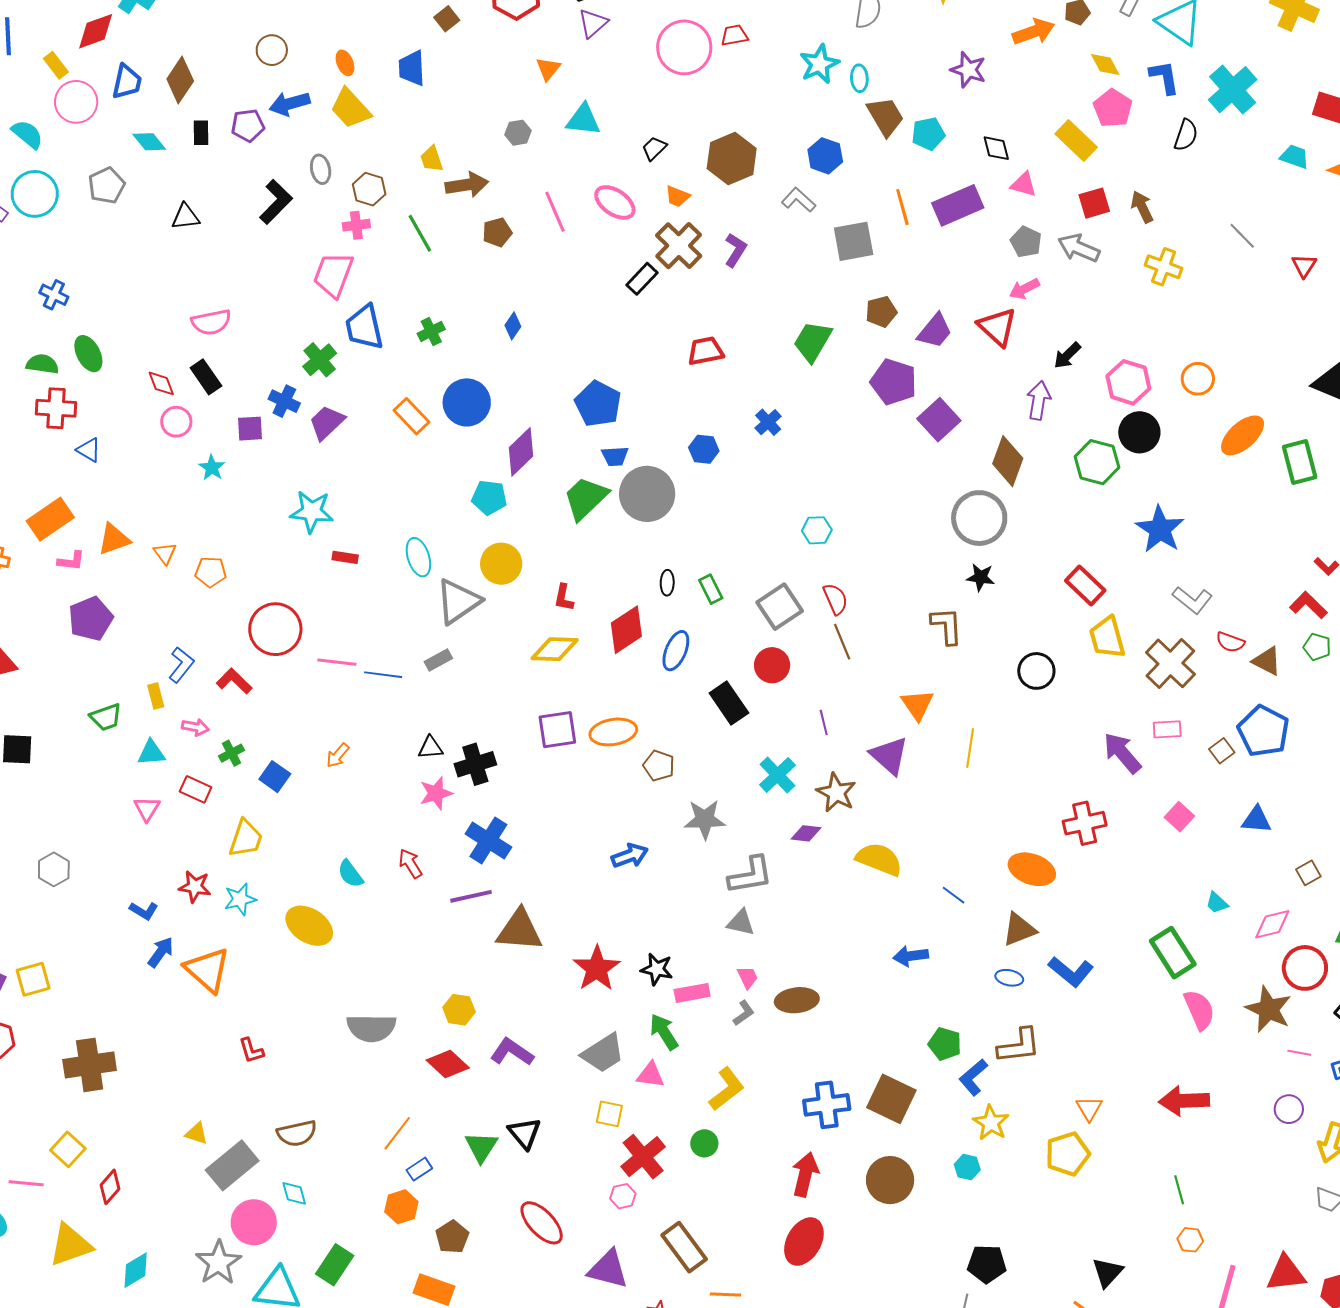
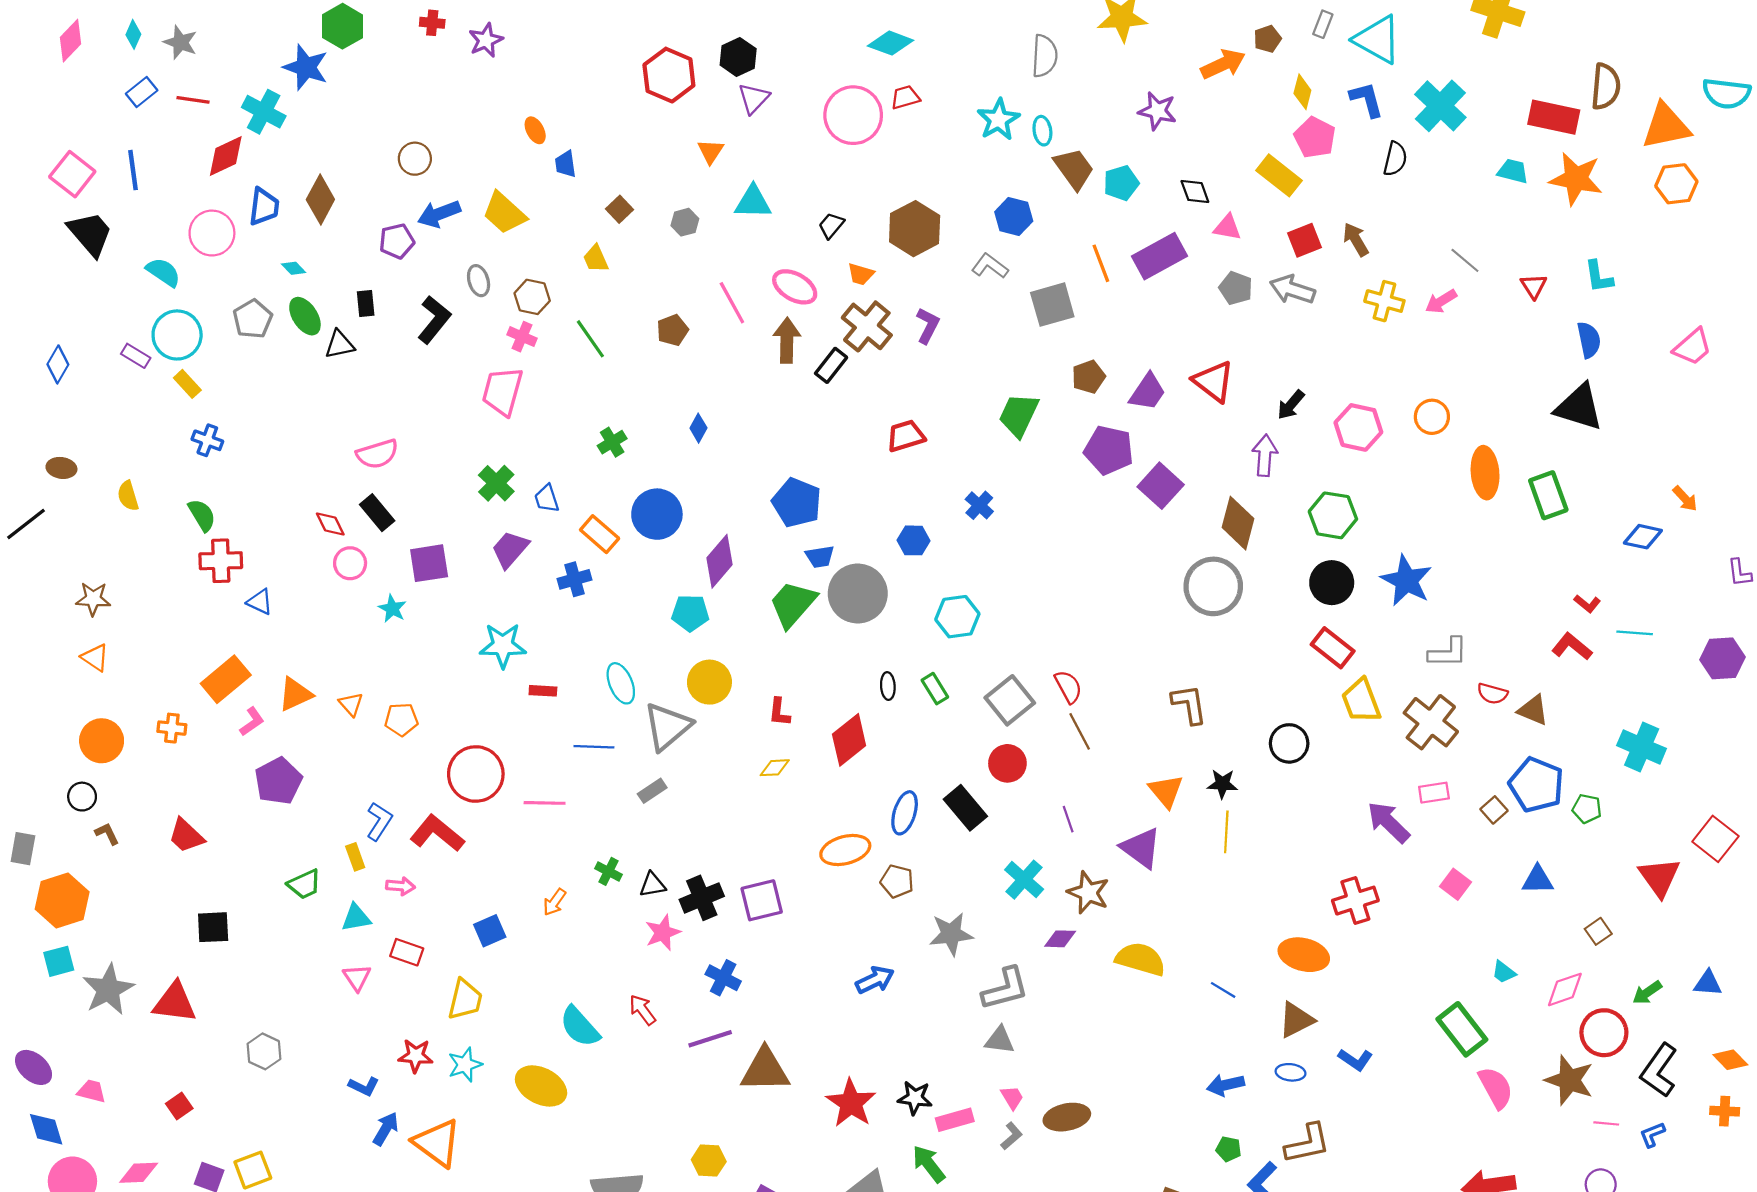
brown square: (447, 19) -> (620, 209), moved
orange ellipse: (345, 63) -> (535, 130), moved
yellow rectangle: (56, 65) -> (187, 384), moved
yellow diamond: (1105, 65) -> (1302, 92), turned 48
blue trapezoid: (412, 68) -> (566, 164), size x0.7
black rectangle: (201, 133) -> (366, 304), moved
cyan diamond: (149, 142) -> (294, 268), size x0.7
brown arrow: (467, 185) -> (787, 340), moved, turned -75
pink cross: (356, 225) -> (522, 337), turned 36
pink arrow: (1024, 289) -> (1441, 301), moved
blue trapezoid: (364, 327) -> (547, 499), moved, size x0.6
green ellipse: (88, 354) -> (305, 316), moved
green semicircle: (42, 364) -> (202, 515), turned 56
blue cross: (284, 401) -> (575, 579), moved, turned -36
purple square: (250, 429) -> (429, 563), size x1.4
black circle: (1139, 432) -> (1332, 583), moved
orange ellipse: (1243, 435) -> (1485, 473), turned -48
cyan hexagon: (817, 530) -> (957, 617), moved, size x1.4
pink L-shape: (71, 561) -> (252, 722), turned -36
black star: (981, 577) -> (1222, 784), moved
gray L-shape: (1192, 600) -> (1448, 653), turned -33
green pentagon: (1317, 647) -> (1587, 809), moved
yellow diamond: (555, 649) -> (775, 768), size x0.6
blue ellipse: (676, 651) -> (905, 813), moved
blue line: (383, 675) -> (594, 747), moved
red L-shape: (234, 681) -> (437, 833), size x1.4
purple square: (557, 730) -> (762, 900), moved
green cross: (231, 753) -> (609, 871), moved, turned -30
blue square: (275, 777) -> (490, 931), turned 36
blue cross: (488, 841) -> (723, 978), size x0.7
cyan semicircle: (350, 874) -> (580, 1027), size x1.4
blue arrow: (911, 956) -> (1226, 1085), moved
blue L-shape: (1071, 972) -> (1355, 1060), size x0.7
green pentagon: (945, 1044) -> (1229, 1149), size x0.7

